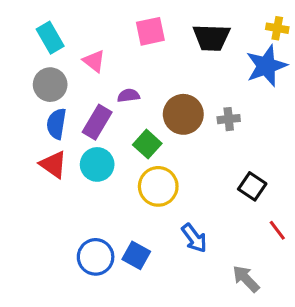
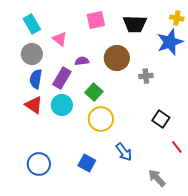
brown circle: (183, 114) -> (117, 58), moved
blue circle: (96, 257) -> (39, 164), moved

